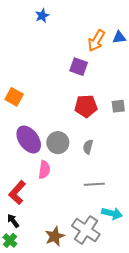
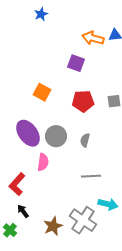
orange arrow: (96, 41) -> (93, 38), turned 75
orange square: (14, 97) -> (42, 92), moved
black arrow: (13, 221) -> (23, 211), moved

